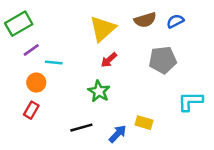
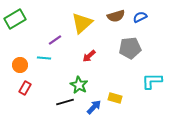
purple line: (31, 50) -> (55, 40), moved
red arrow: (109, 60) -> (89, 56), moved
cyan line: (54, 62) -> (44, 58), moved
orange circle: (36, 83) -> (20, 65), moved
green star: (99, 91) -> (79, 85), moved

